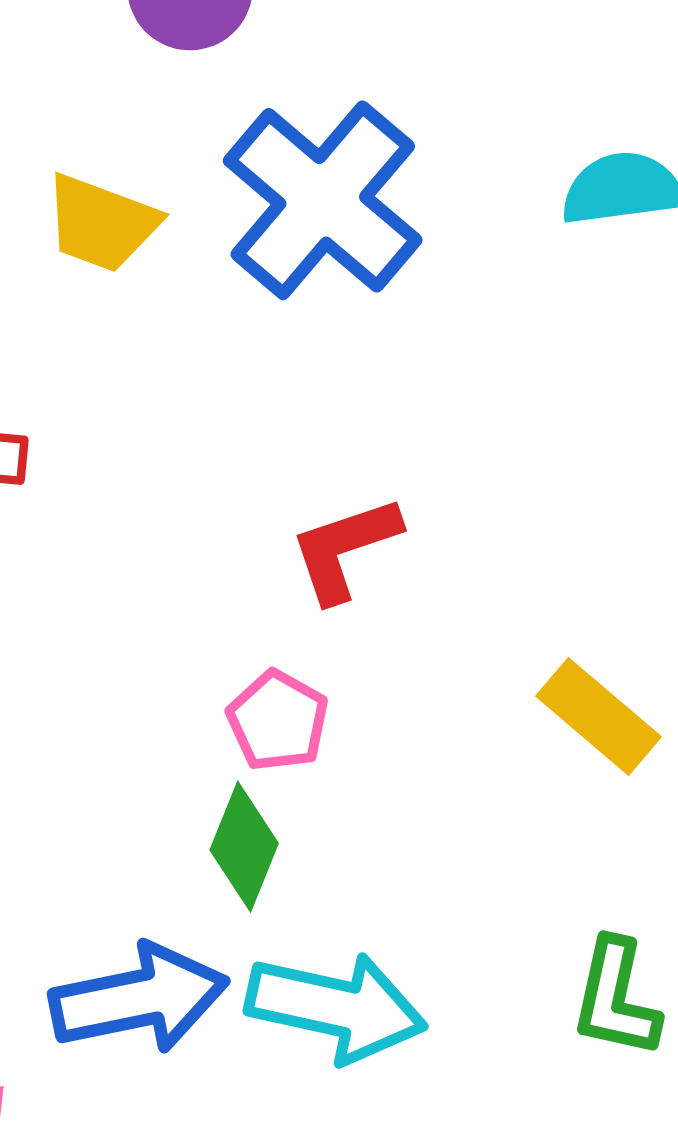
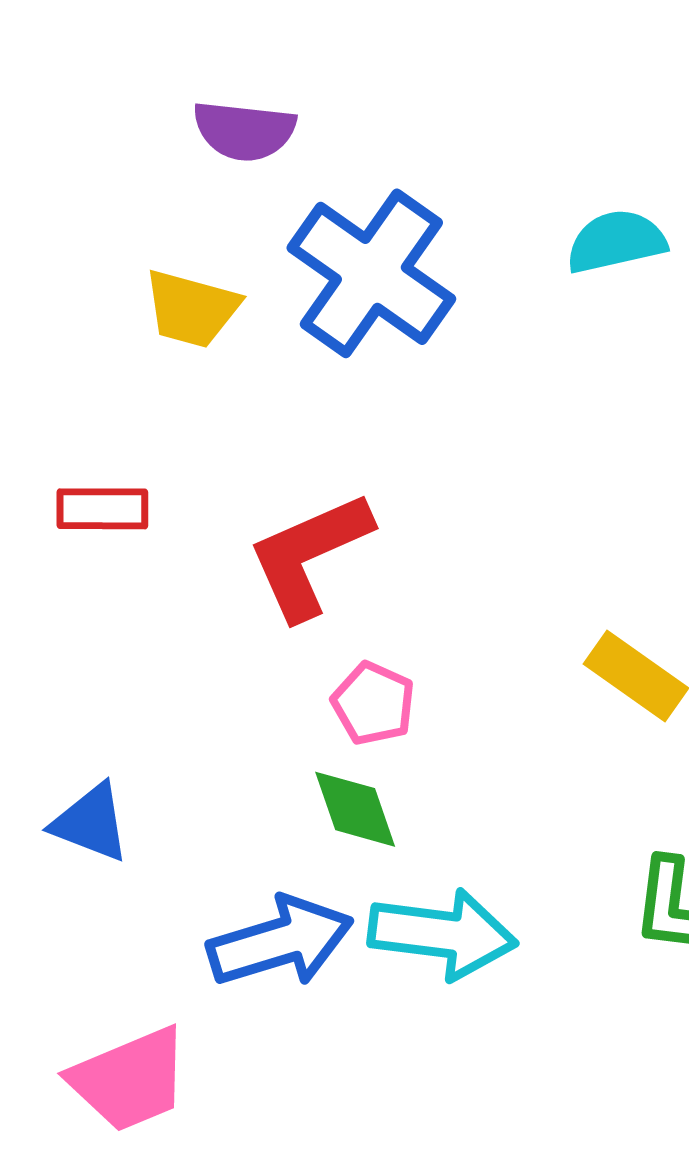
red L-shape: (345, 549) -> (309, 555), moved, size x1.4
green diamond: (244, 847) -> (355, 809), turned -36

